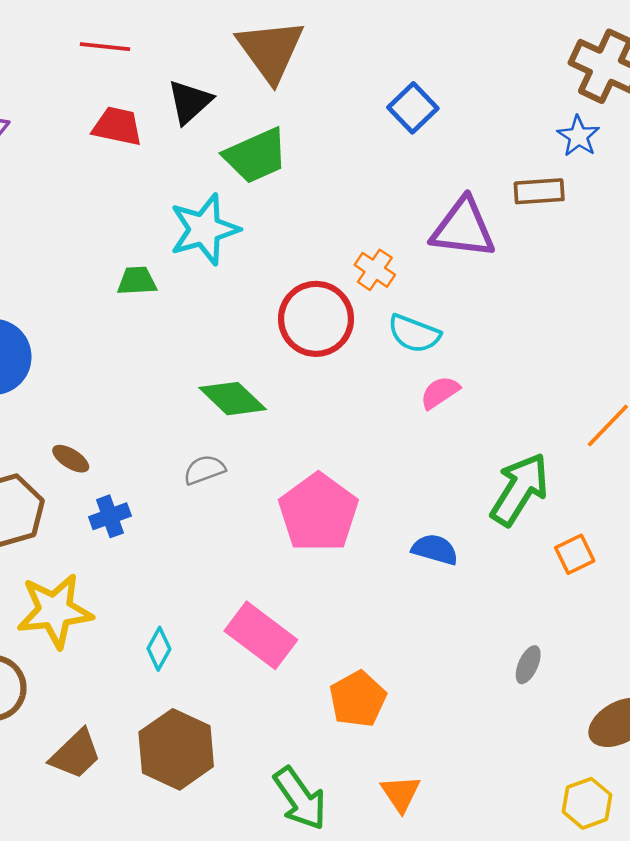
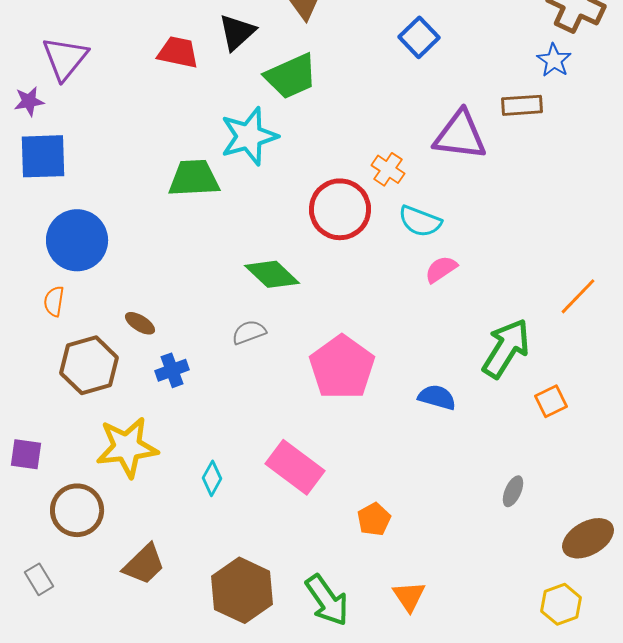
green trapezoid: (137, 281) -> (194, 178), size x1.6
orange pentagon: (358, 699) -> (374, 519), size x0.7
brown hexagon: (176, 749) -> (242, 590), moved

